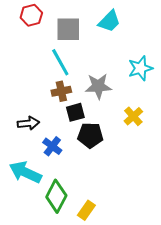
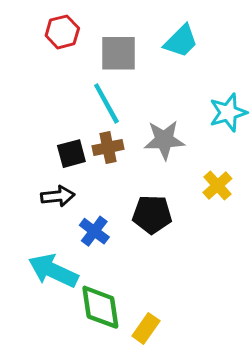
black square: (75, 112) -> (71, 154), moved
green diamond: (56, 196) -> (100, 307), turned -36

